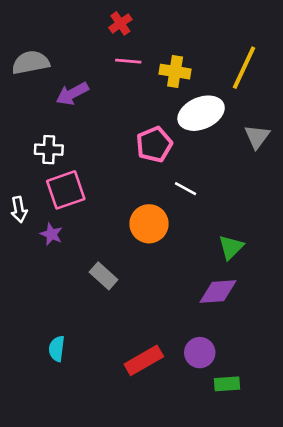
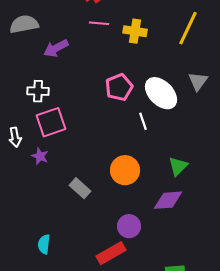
white ellipse: (201, 113) -> (161, 93), moved, turned 68
white line: (185, 189) -> (143, 121), turned 42
orange circle: (149, 224) -> (125, 170), moved
purple circle: (200, 353) -> (129, 226), moved

